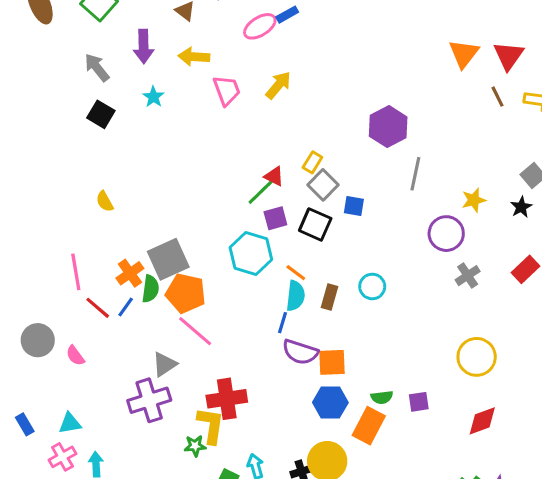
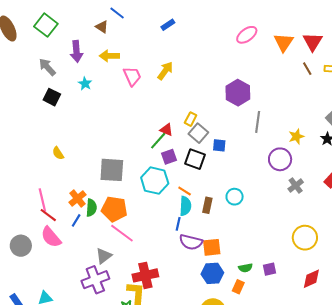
pink ellipse: (260, 26) -> (247, 35), moved
gray square: (168, 259) -> (112, 170), moved, turned 32
red line: (98, 308) -> (48, 215), moved
pink semicircle: (75, 356) -> (51, 237), moved, size x1.6
orange rectangle: (369, 426) -> (238, 287), size x0.6

